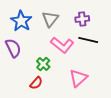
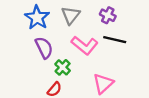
purple cross: (82, 19) -> (108, 15), turned 32
purple semicircle: (13, 48) -> (44, 48), moved

